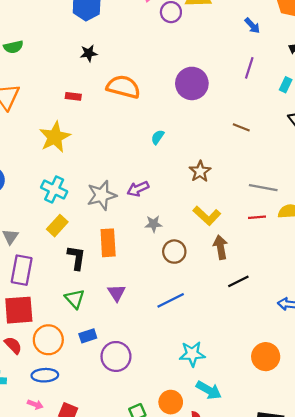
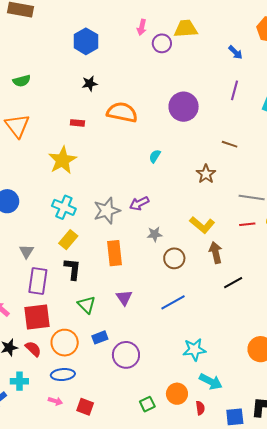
brown star: (200, 171) -> (206, 174), moved
black L-shape: (76, 258) -> (73, 269), moved

